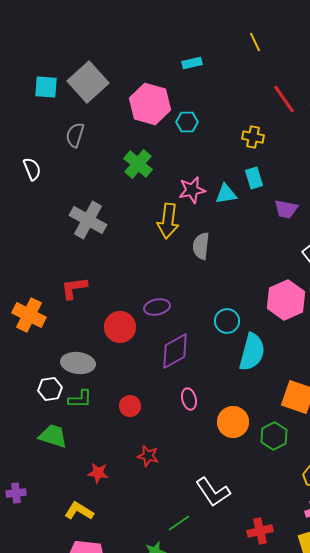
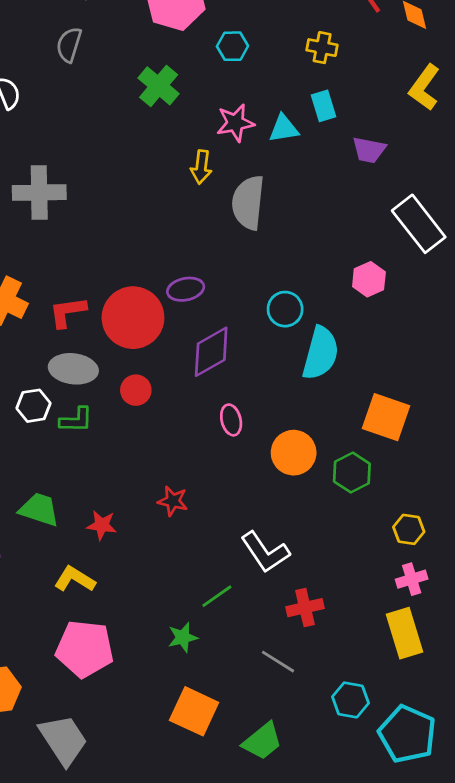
cyan hexagon: (187, 122) -> (232, 46), moved
gray cross: (88, 220) -> (39, 193), moved, turned -30
yellow arrow: (168, 221) -> (201, 167), size x0.7
gray semicircle: (201, 246) -> (248, 202), size x1.4
red L-shape: (74, 288) -> (68, 312), moved
pink hexagon: (286, 300) -> (369, 279), size x0.6
red circle: (120, 327) -> (133, 318), size x1.4
red circle: (130, 406) -> (136, 390), moved
green trapezoid: (53, 436) -> (39, 509), moved
red cross: (260, 531) -> (305, 608), moved

